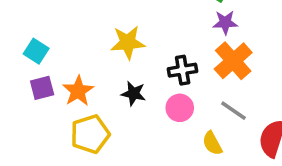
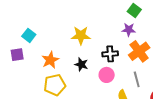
purple star: (225, 22) -> (129, 30), moved
purple square: (42, 88) -> (17, 55), moved
gray line: (233, 111) -> (137, 79), turned 35

